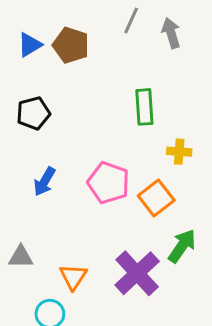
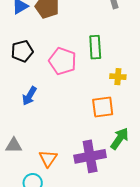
pink pentagon: (108, 183) -> (63, 61), moved
orange square: (156, 198) -> (103, 107), turned 30
purple cross: (137, 273) -> (90, 156), turned 32

